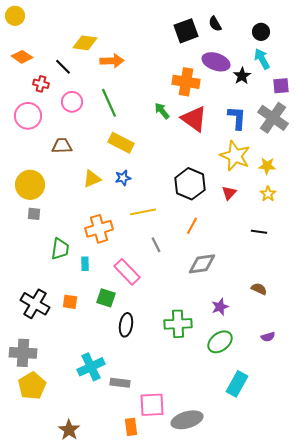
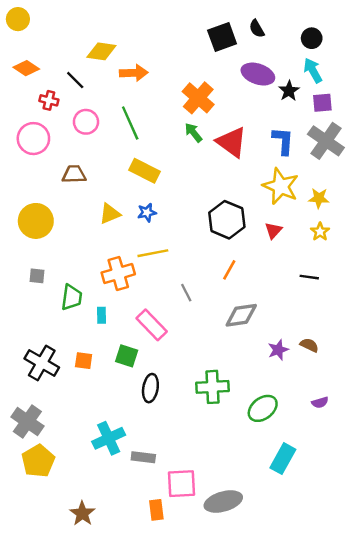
orange cross: (186, 82) -> (198, 98), moved, turned 32
purple square: (281, 86) -> (322, 103), moved
yellow line: (143, 212) -> (153, 253), moved
gray square: (34, 214) -> (37, 276), moved
purple star: (220, 307) -> (278, 350), moved
gray cross: (23, 353) -> (27, 422), turned 32

